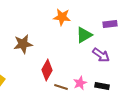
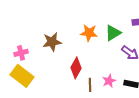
orange star: (62, 17) -> (89, 33), moved
brown line: (61, 87) -> (90, 85), turned 72

